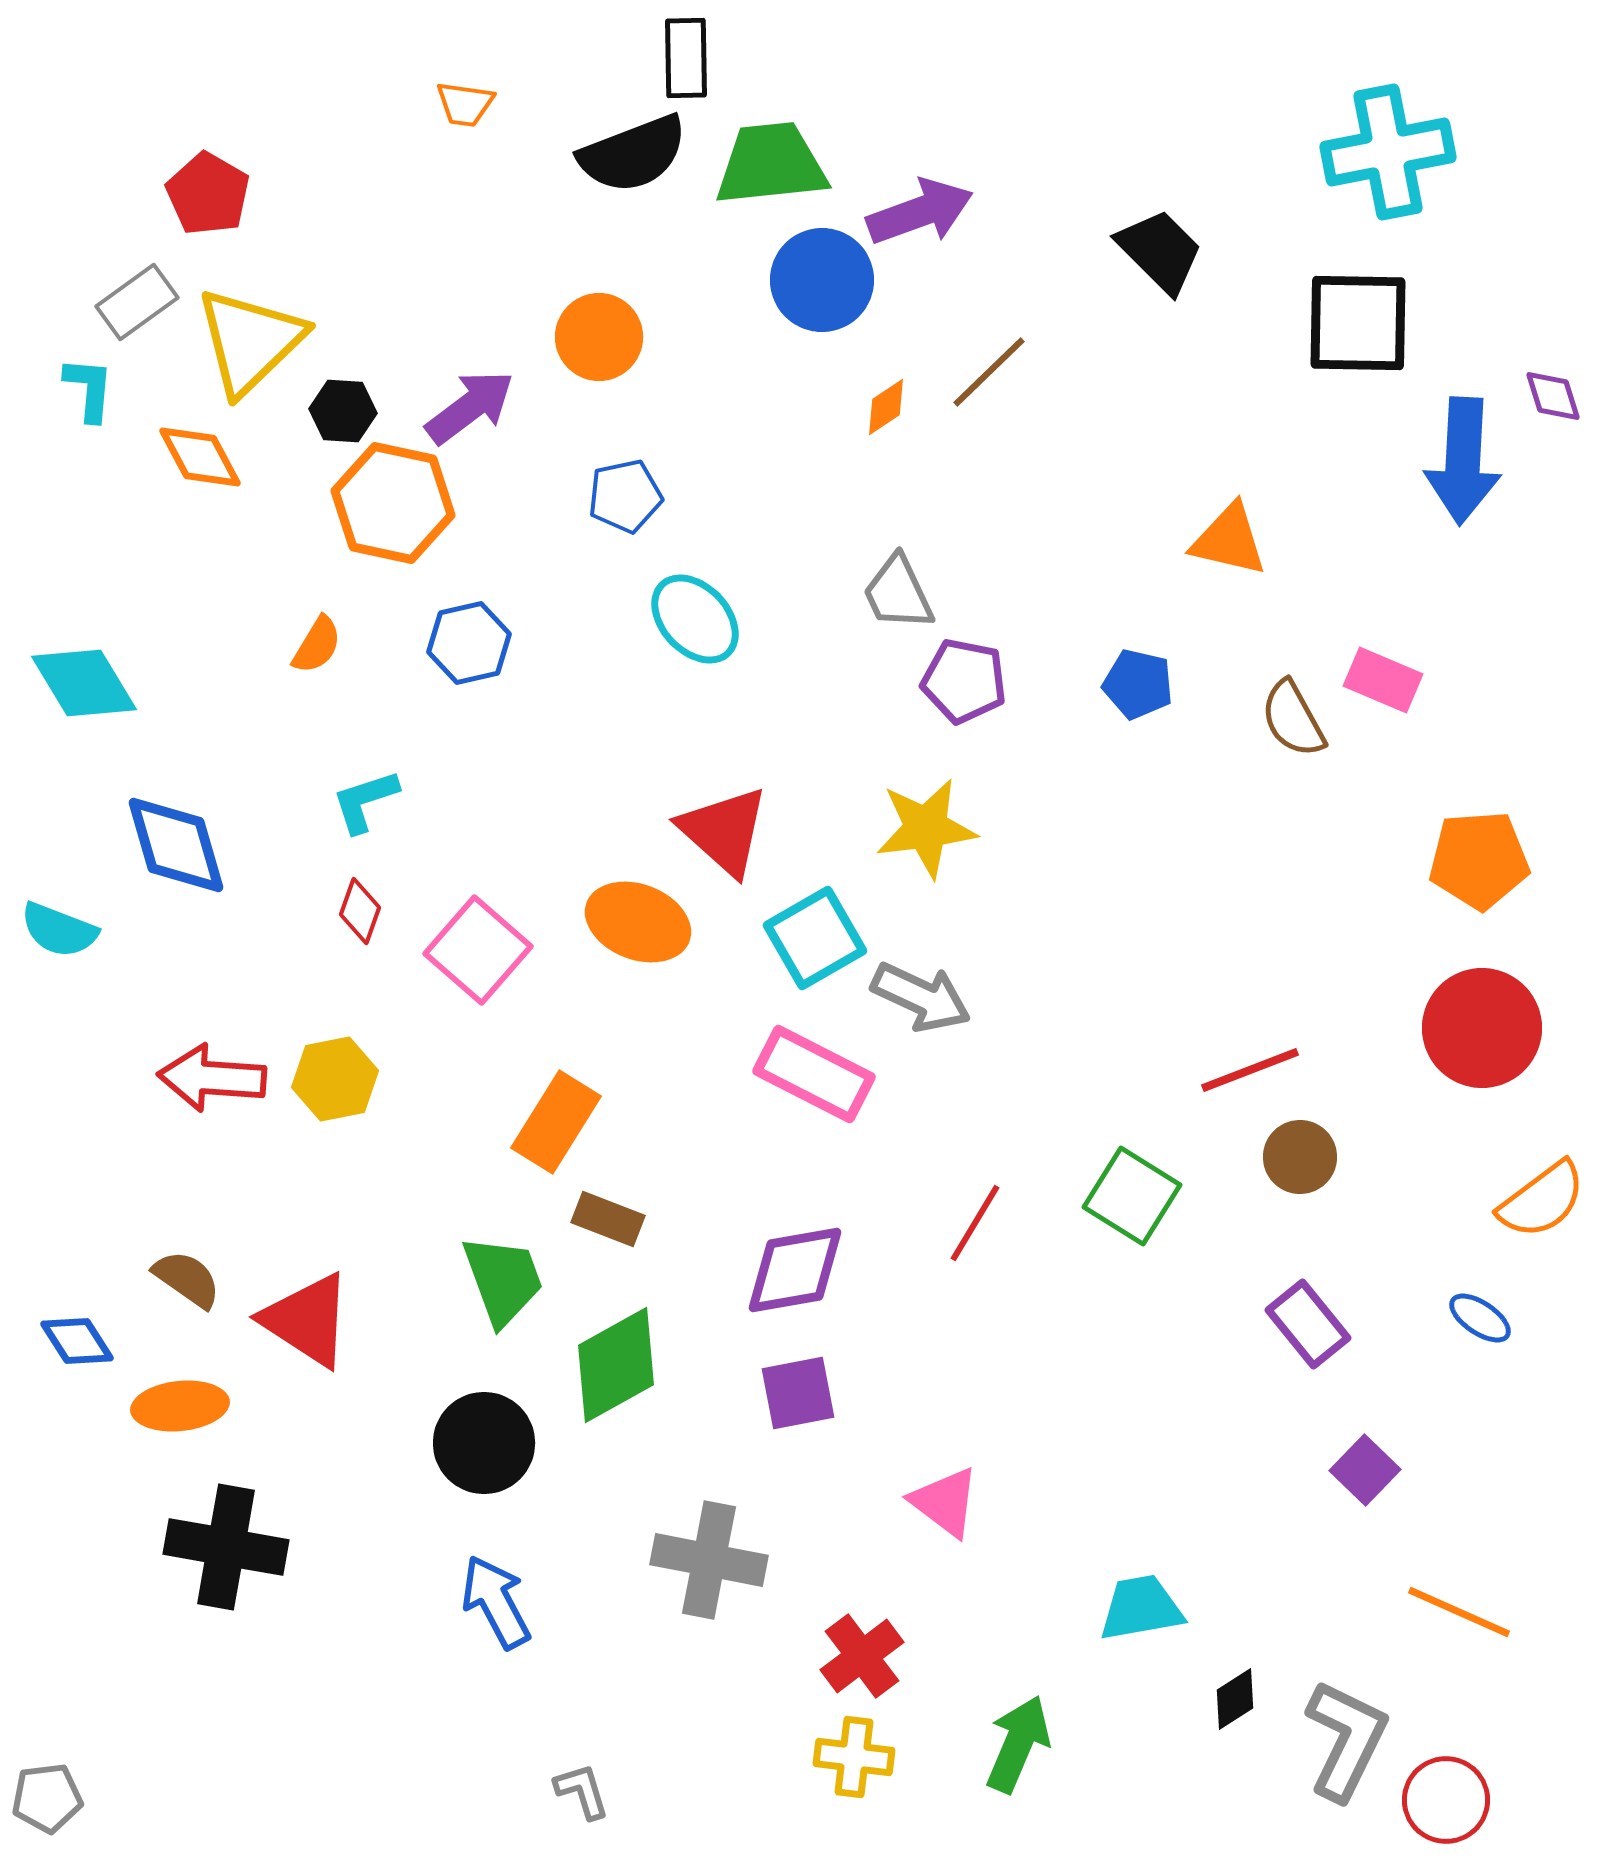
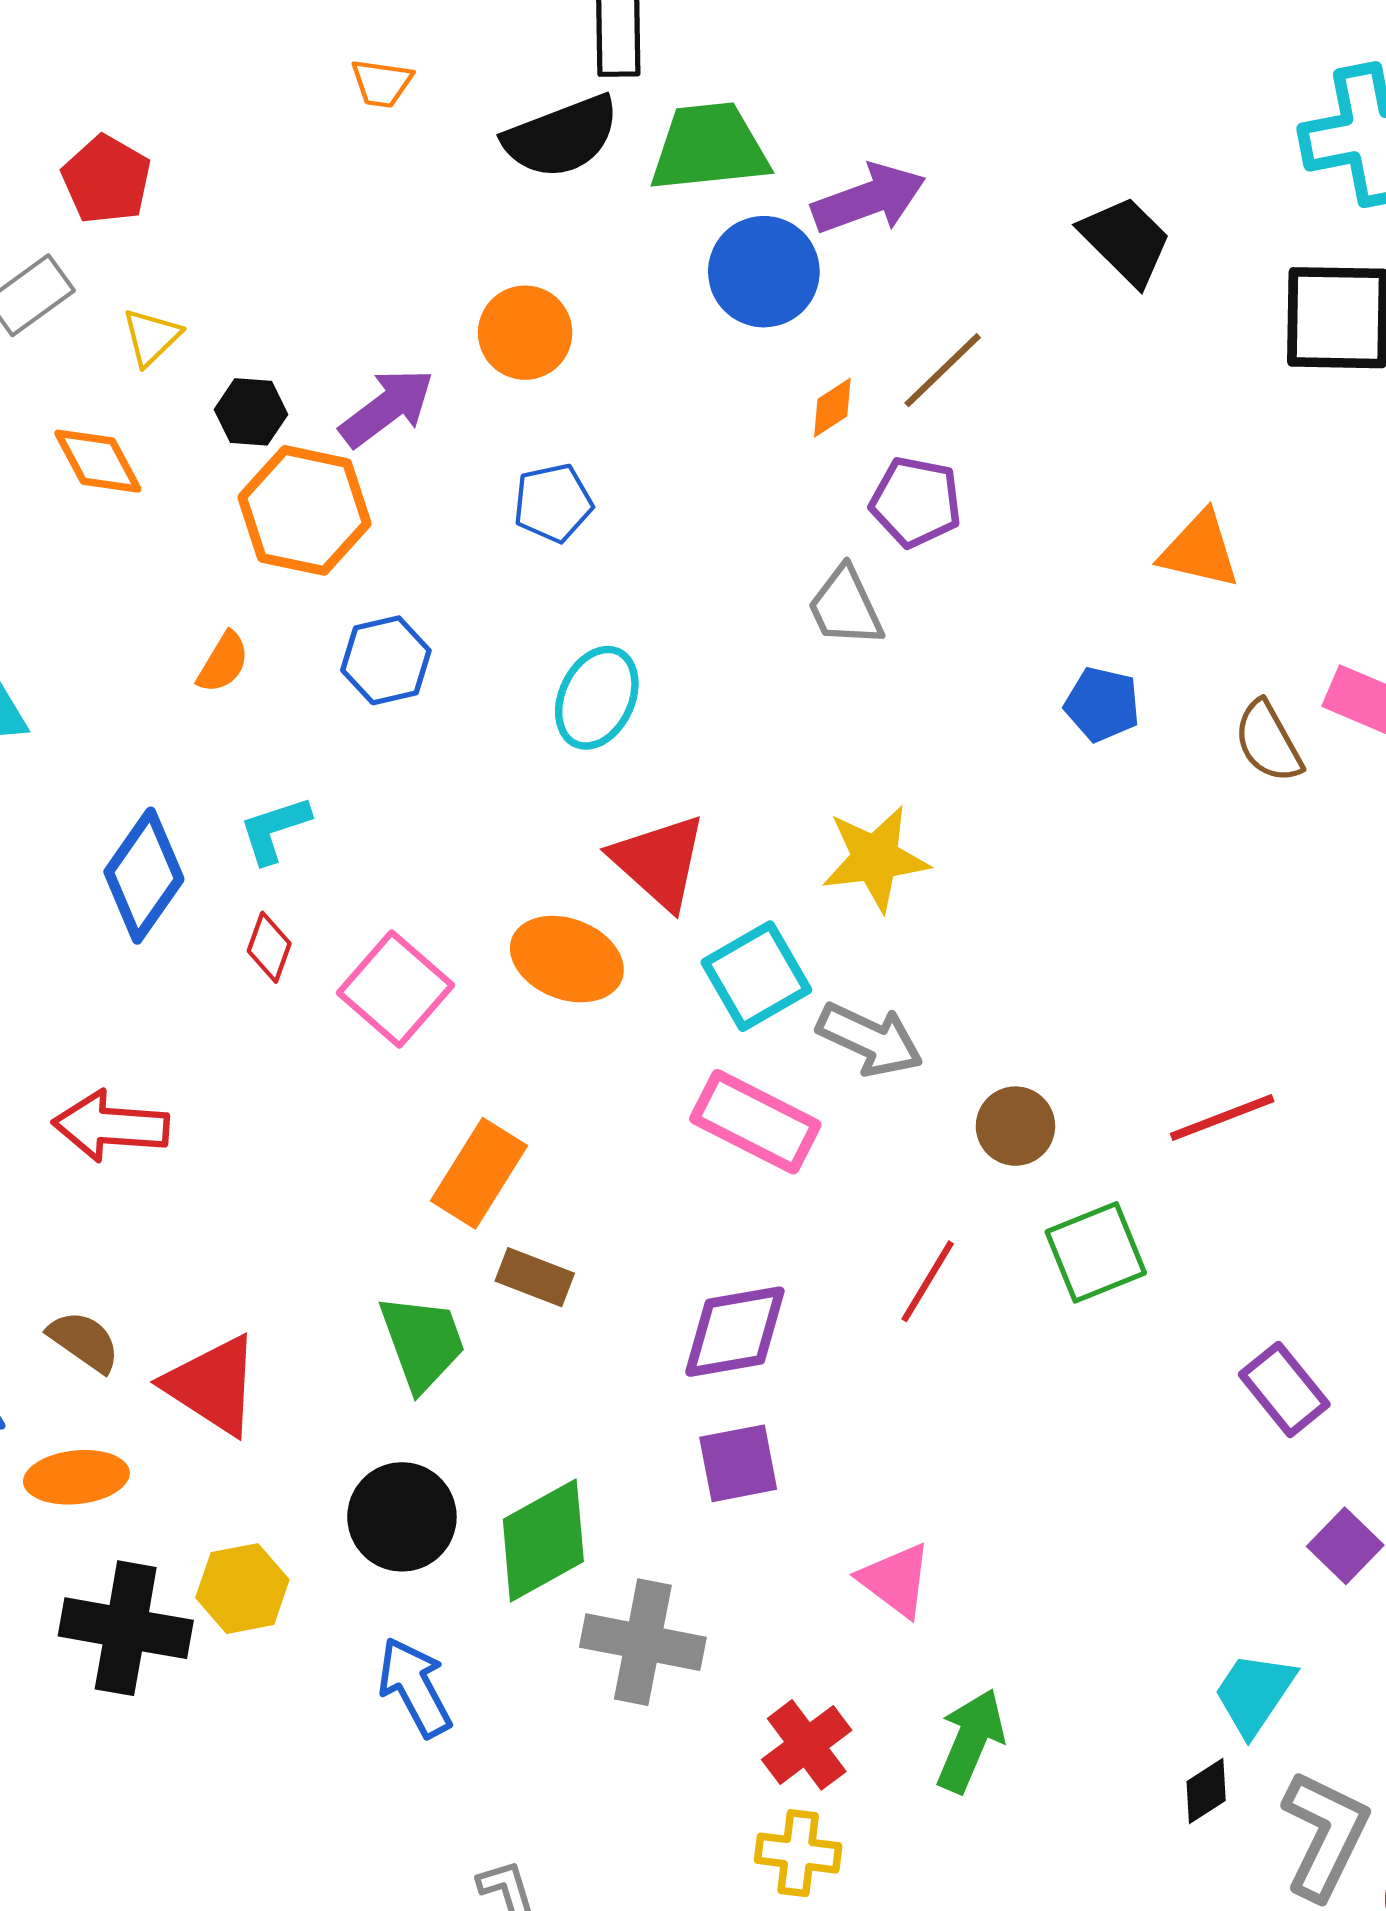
yellow triangle: (250, 341) -> (151, 337), size x0.5
cyan ellipse: (695, 619) -> (597, 698), moved, turned 68
purple pentagon: (964, 681) -> (916, 502), moved
blue diamond: (176, 845) -> (144, 876), moved, turned 51
yellow hexagon: (335, 1079) -> (242, 1589), moved
brown circle: (1300, 1157) -> (1015, 1126), moved
green square: (1132, 1196) -> (1096, 1252), turned 36
green diamond: (616, 1365) -> (543, 1540), moved
cyan trapezoid: (1141, 1608) -> (1254, 1694), moved, turned -46
green arrow: (1018, 1744) -> (971, 1741), moved

